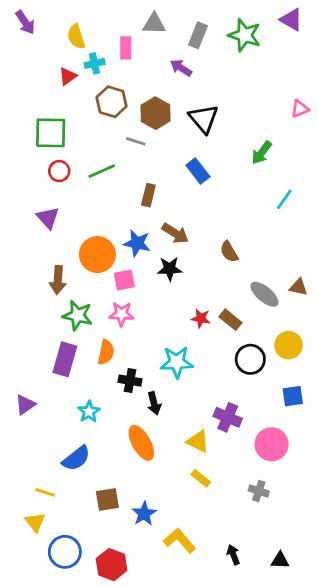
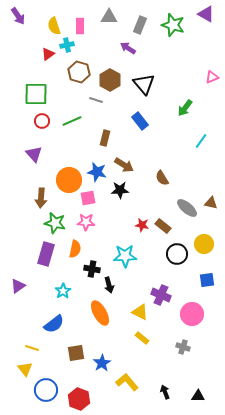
pink rectangle: (126, 48) -> (80, 26), moved

